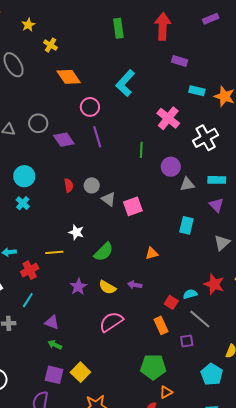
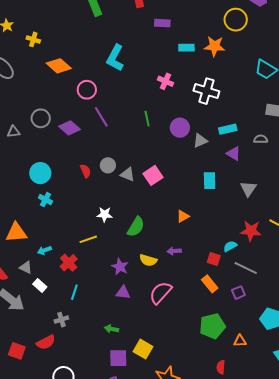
pink cross: (168, 118) -> (165, 81), size x0.7
white cross: (206, 138) -> (206, 91), turned -30
purple triangle: (52, 322) -> (123, 293), moved
orange triangle: (166, 392) -> (240, 341), moved, turned 40

